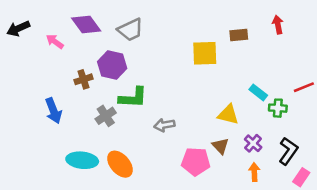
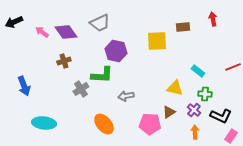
purple diamond: (86, 25) -> (66, 32), moved
purple hexagon: (112, 65) -> (116, 51), moved
green cross: (278, 108) -> (205, 94), moved
blue arrow: (53, 111) -> (24, 86), moved
brown triangle: (220, 146) -> (169, 112), turned 40
black L-shape: (288, 151) -> (221, 116), turned 80
cyan ellipse: (82, 160) -> (44, 123), moved
orange ellipse: (120, 164) -> (104, 124), moved

